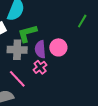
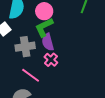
green L-shape: (27, 33) -> (44, 27), moved
pink circle: (58, 47) -> (44, 11), moved

